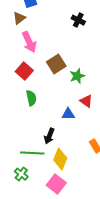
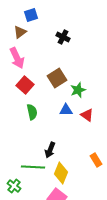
black cross: (78, 20) -> (63, 37), moved
pink arrow: (29, 42) -> (17, 58), moved
blue triangle: (68, 114) -> (66, 110), moved
green cross: (21, 174) -> (14, 186), moved

